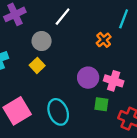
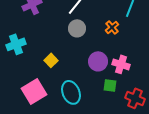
gray circle: (42, 41) -> (77, 28), moved
yellow square: (37, 65) -> (51, 60), moved

